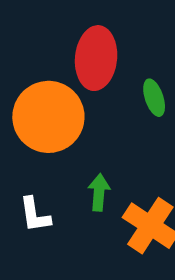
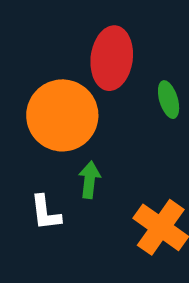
green arrow: (99, 192) -> (90, 180), moved

